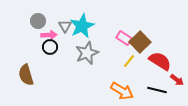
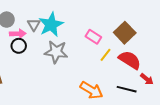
brown square: (140, 42) -> (125, 33), moved
gray star: (87, 53) -> (56, 52), turned 30
yellow line: (129, 61) -> (106, 55), moved

